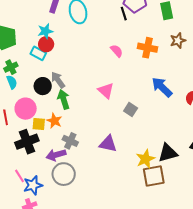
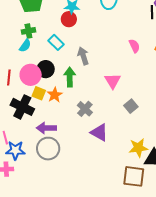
cyan rectangle: (38, 53) -> (56, 42), moved
gray arrow: (58, 80) -> (83, 56), moved
cyan semicircle: (12, 82) -> (25, 46), turned 40
black circle: (43, 86) -> (46, 69), moved
gray cross: (70, 141) -> (85, 109), moved
black cross: (27, 142) -> (22, 107), turned 30
yellow star: (145, 159) -> (138, 148), moved

